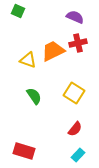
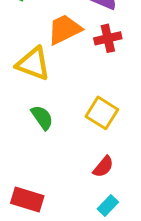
orange trapezoid: (53, 51) -> (65, 29), moved
yellow triangle: (28, 60) -> (33, 64), size x1.4

